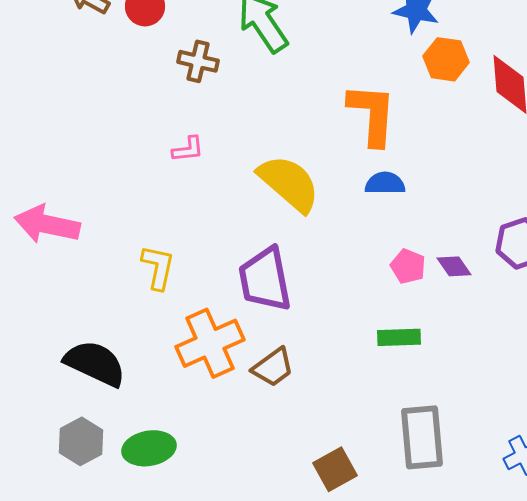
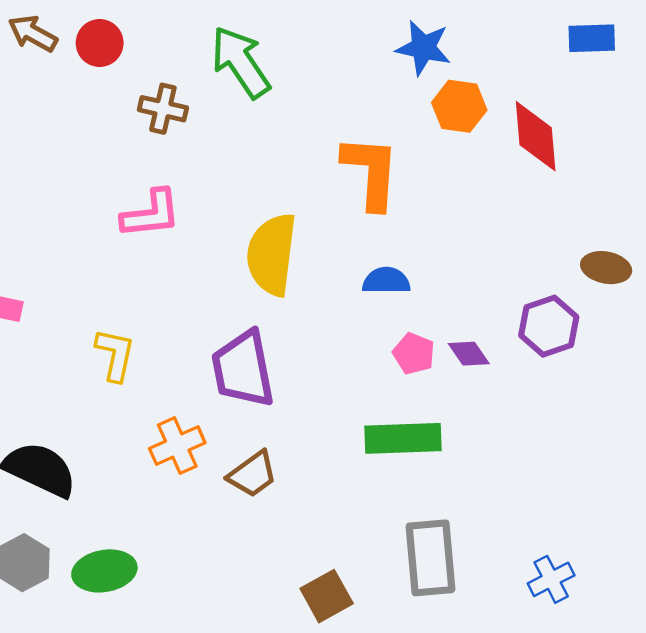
pink L-shape: (188, 149) -> (151, 214), size x1.6
yellow semicircle: (289, 183) -> (272, 254), turned -124
blue semicircle: (385, 183) -> (386, 281), moved
green rectangle: (399, 337) -> (403, 438), size x1.5
orange cross: (210, 343) -> (177, 446), size x0.7

